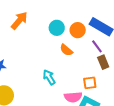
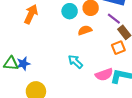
orange semicircle: (66, 50) -> (85, 30), turned 136
orange square: (90, 83) -> (118, 48), moved

